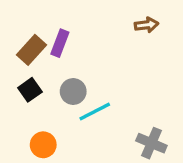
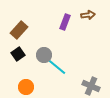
purple rectangle: (60, 43) -> (65, 22), moved
cyan line: (95, 111) -> (57, 67), turned 66

